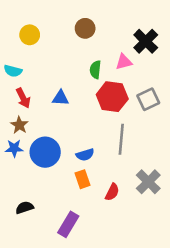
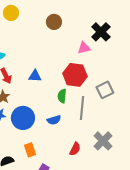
yellow circle: (30, 35) -> (11, 13), moved
green semicircle: (95, 70) -> (62, 96), moved
gray square: (148, 99) -> (105, 90), moved
orange rectangle: (83, 179) -> (30, 150), moved

